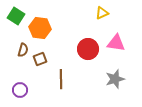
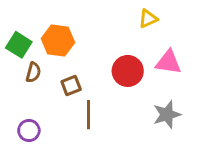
green square: (16, 16) -> (19, 45), moved
brown square: (40, 59) -> (71, 85), moved

